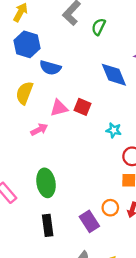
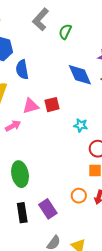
blue semicircle: (50, 68) -> (22, 70), turned 66
red square: (83, 107) -> (52, 105), turned -35
purple rectangle: (89, 221) -> (48, 209), moved

